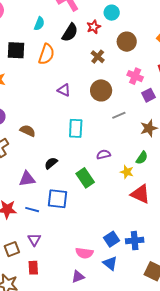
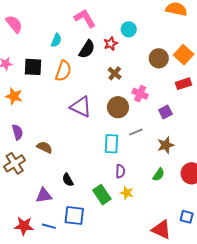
brown circle: (127, 42) -> (159, 58), moved
pink cross: (135, 76) -> (140, 94), moved
purple triangle: (64, 90) -> (81, 107), size x1.6
cyan rectangle: (76, 128) -> (111, 144), moved
purple semicircle: (104, 154) -> (120, 171), turned 104
black semicircle: (51, 163) -> (68, 180), turned -80
yellow star: (127, 172) -> (127, 193), moved
red triangle: (140, 194) -> (161, 230), moved

